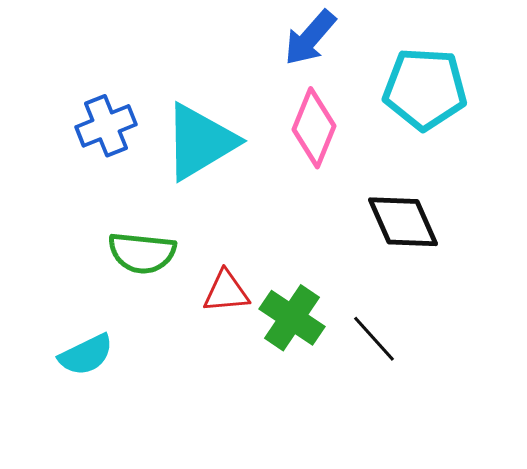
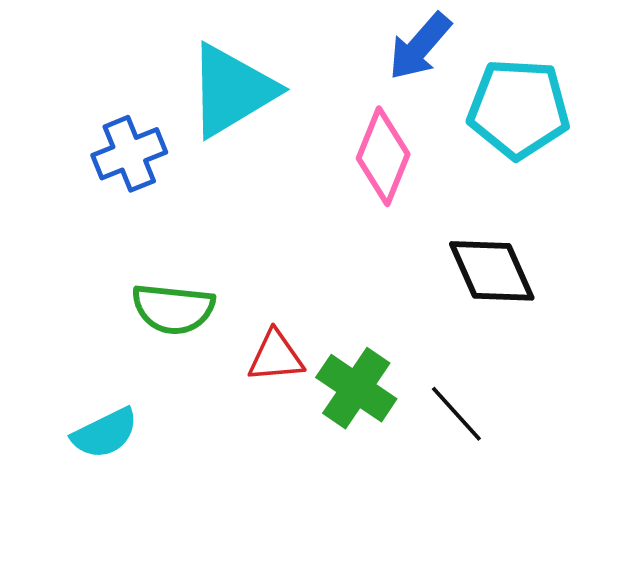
blue arrow: (310, 38) -> (420, 46), moved
cyan triangle: (200, 142) -> (232, 90), moved

